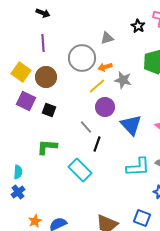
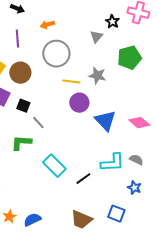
gray triangle: (107, 38) -> (96, 37), moved, turned -32
orange arrow: (105, 67) -> (47, 25), moved
yellow line: (97, 86) -> (71, 82), turned 48
gray line: (86, 127) -> (38, 123), moved
black line: (97, 144) -> (83, 179), moved, turned 35

